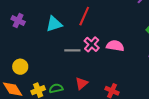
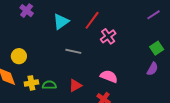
cyan triangle: (54, 24) -> (61, 22), turned -30
pink cross: (92, 44) -> (108, 36), moved
pink semicircle: (115, 46) -> (109, 76), moved

